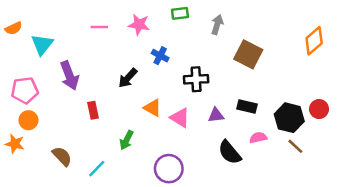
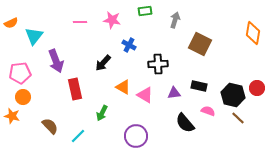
orange diamond: (314, 41) -> (253, 33), turned -40
red rectangle: (93, 110) -> (75, 89), size x1.5
pink semicircle: (258, 138) -> (208, 111), turned 32

